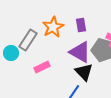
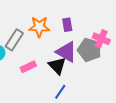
orange star: (53, 27) -> (39, 27), turned 30
black triangle: (84, 72) -> (57, 66), moved

